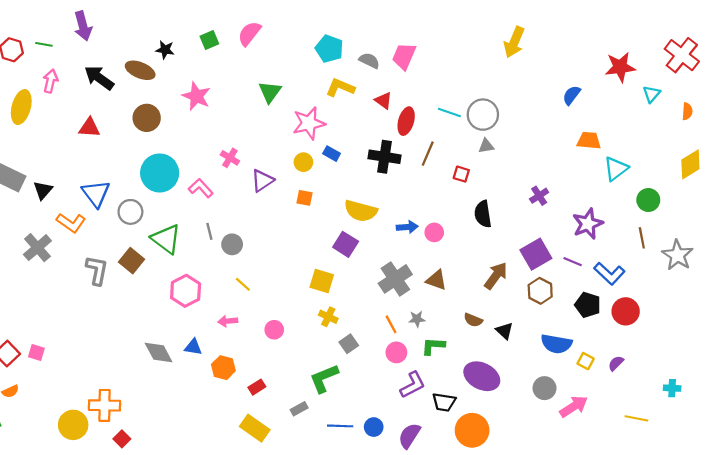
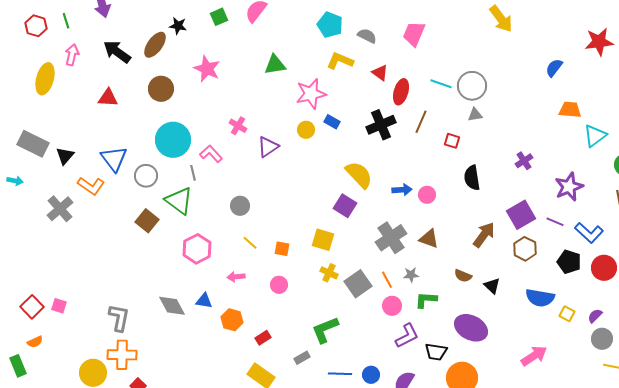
yellow arrow: (514, 42) -> (501, 19), turned -60
green line: (44, 44) -> (66, 21), turned 63
pink trapezoid: (404, 56) -> (414, 34), moved
brown ellipse: (140, 70) -> (155, 45), turned -76
green triangle: (270, 92) -> (275, 65), turned 45
black cross: (384, 157) -> (381, 125), turned -32
orange square: (304, 198) -> (282, 249), moved
yellow semicircle: (361, 211) -> (359, 175), turned -148
gray line: (209, 231) -> (193, 173), moved
gray L-shape: (97, 270) -> (119, 318), moved
gray square: (349, 344) -> (358, 284), moved, size x1.5
gray circle: (545, 388) -> (602, 339), moved
pink arrow: (574, 406) -> (534, 356), moved

